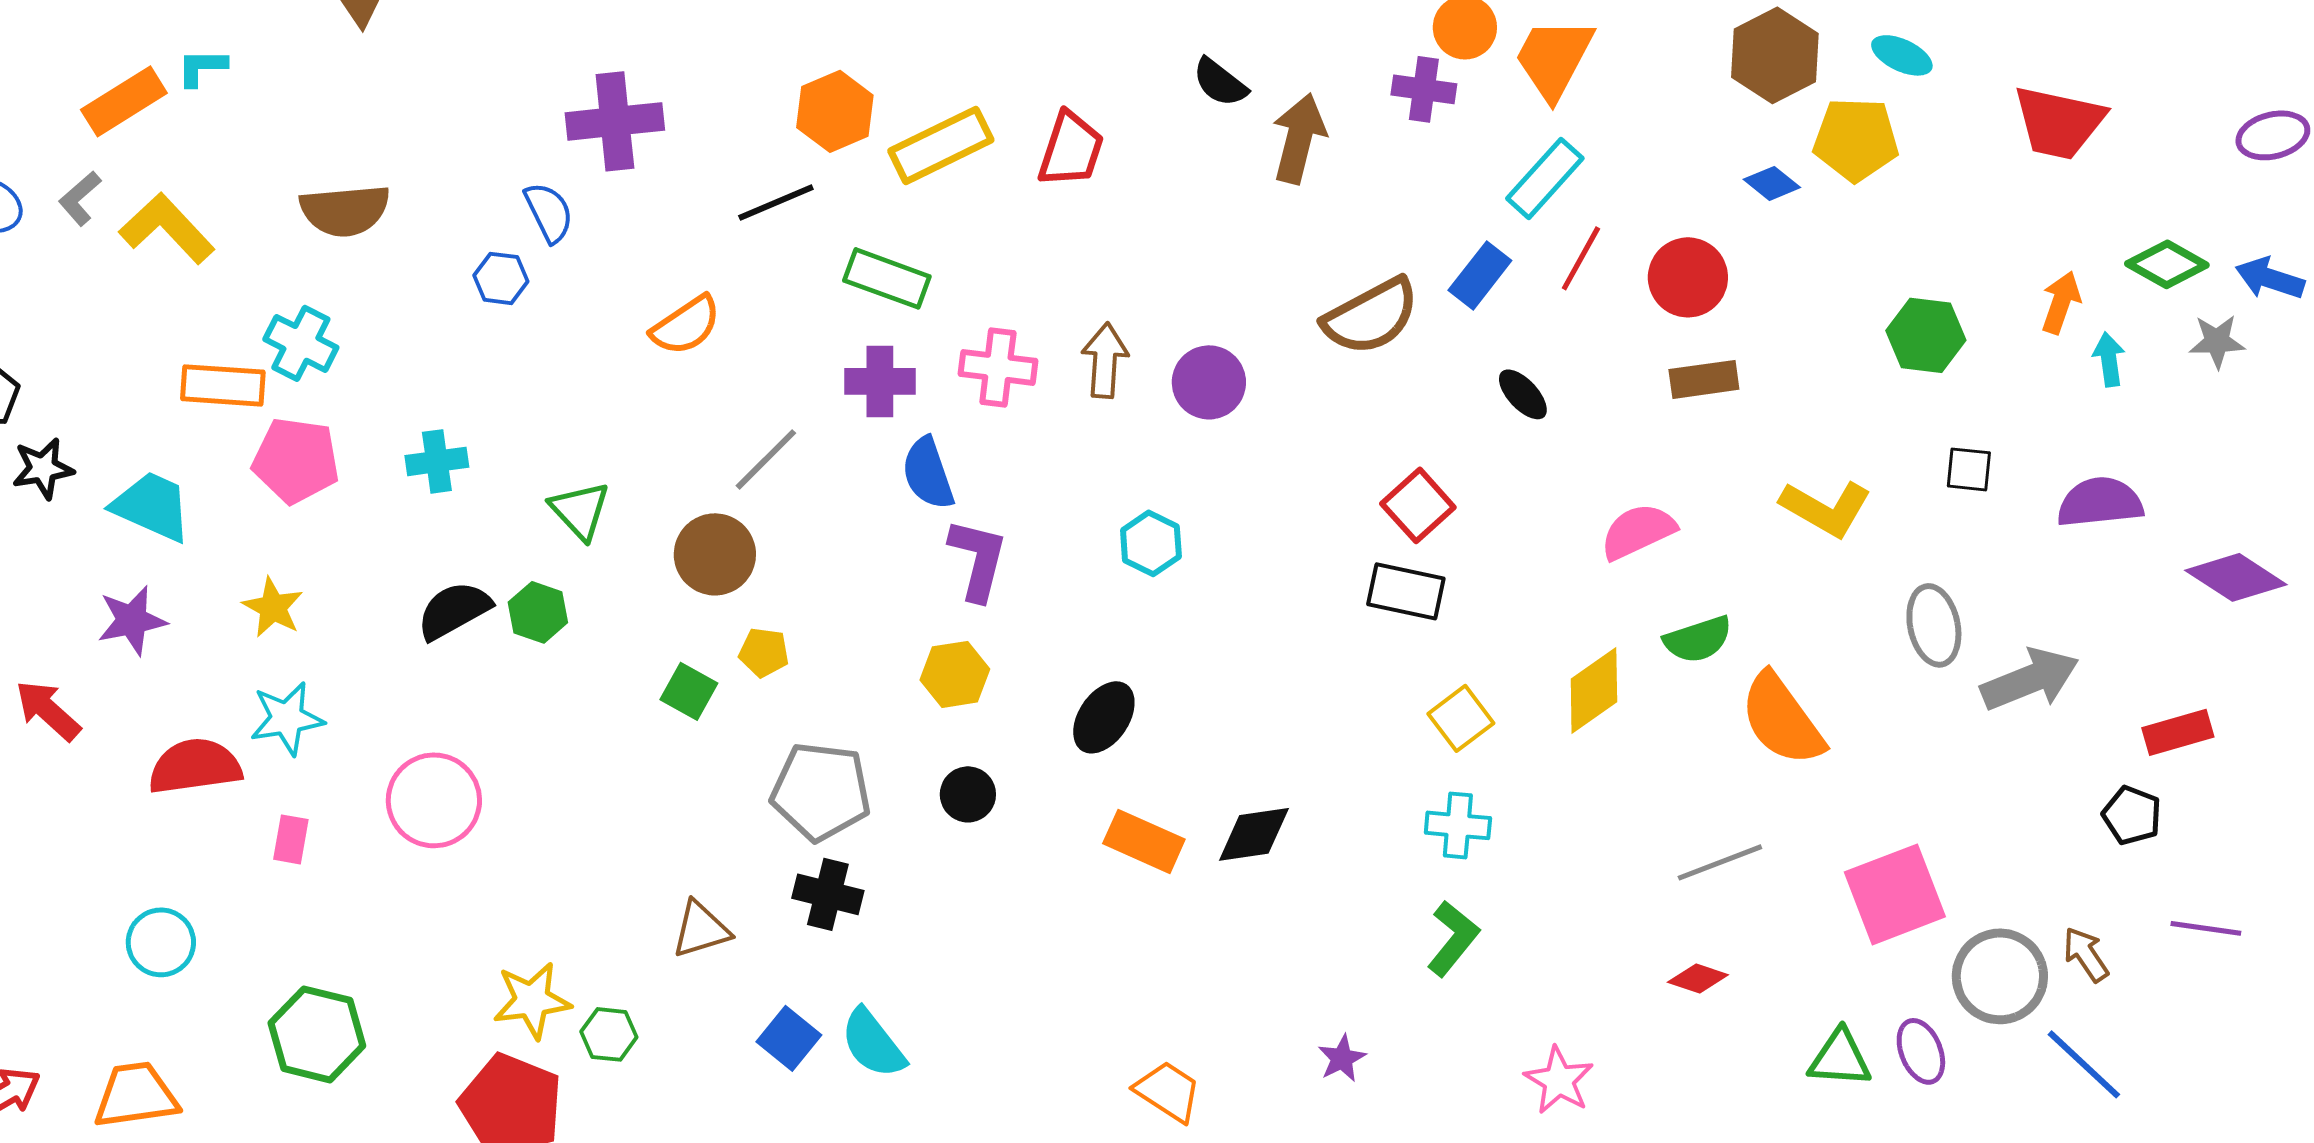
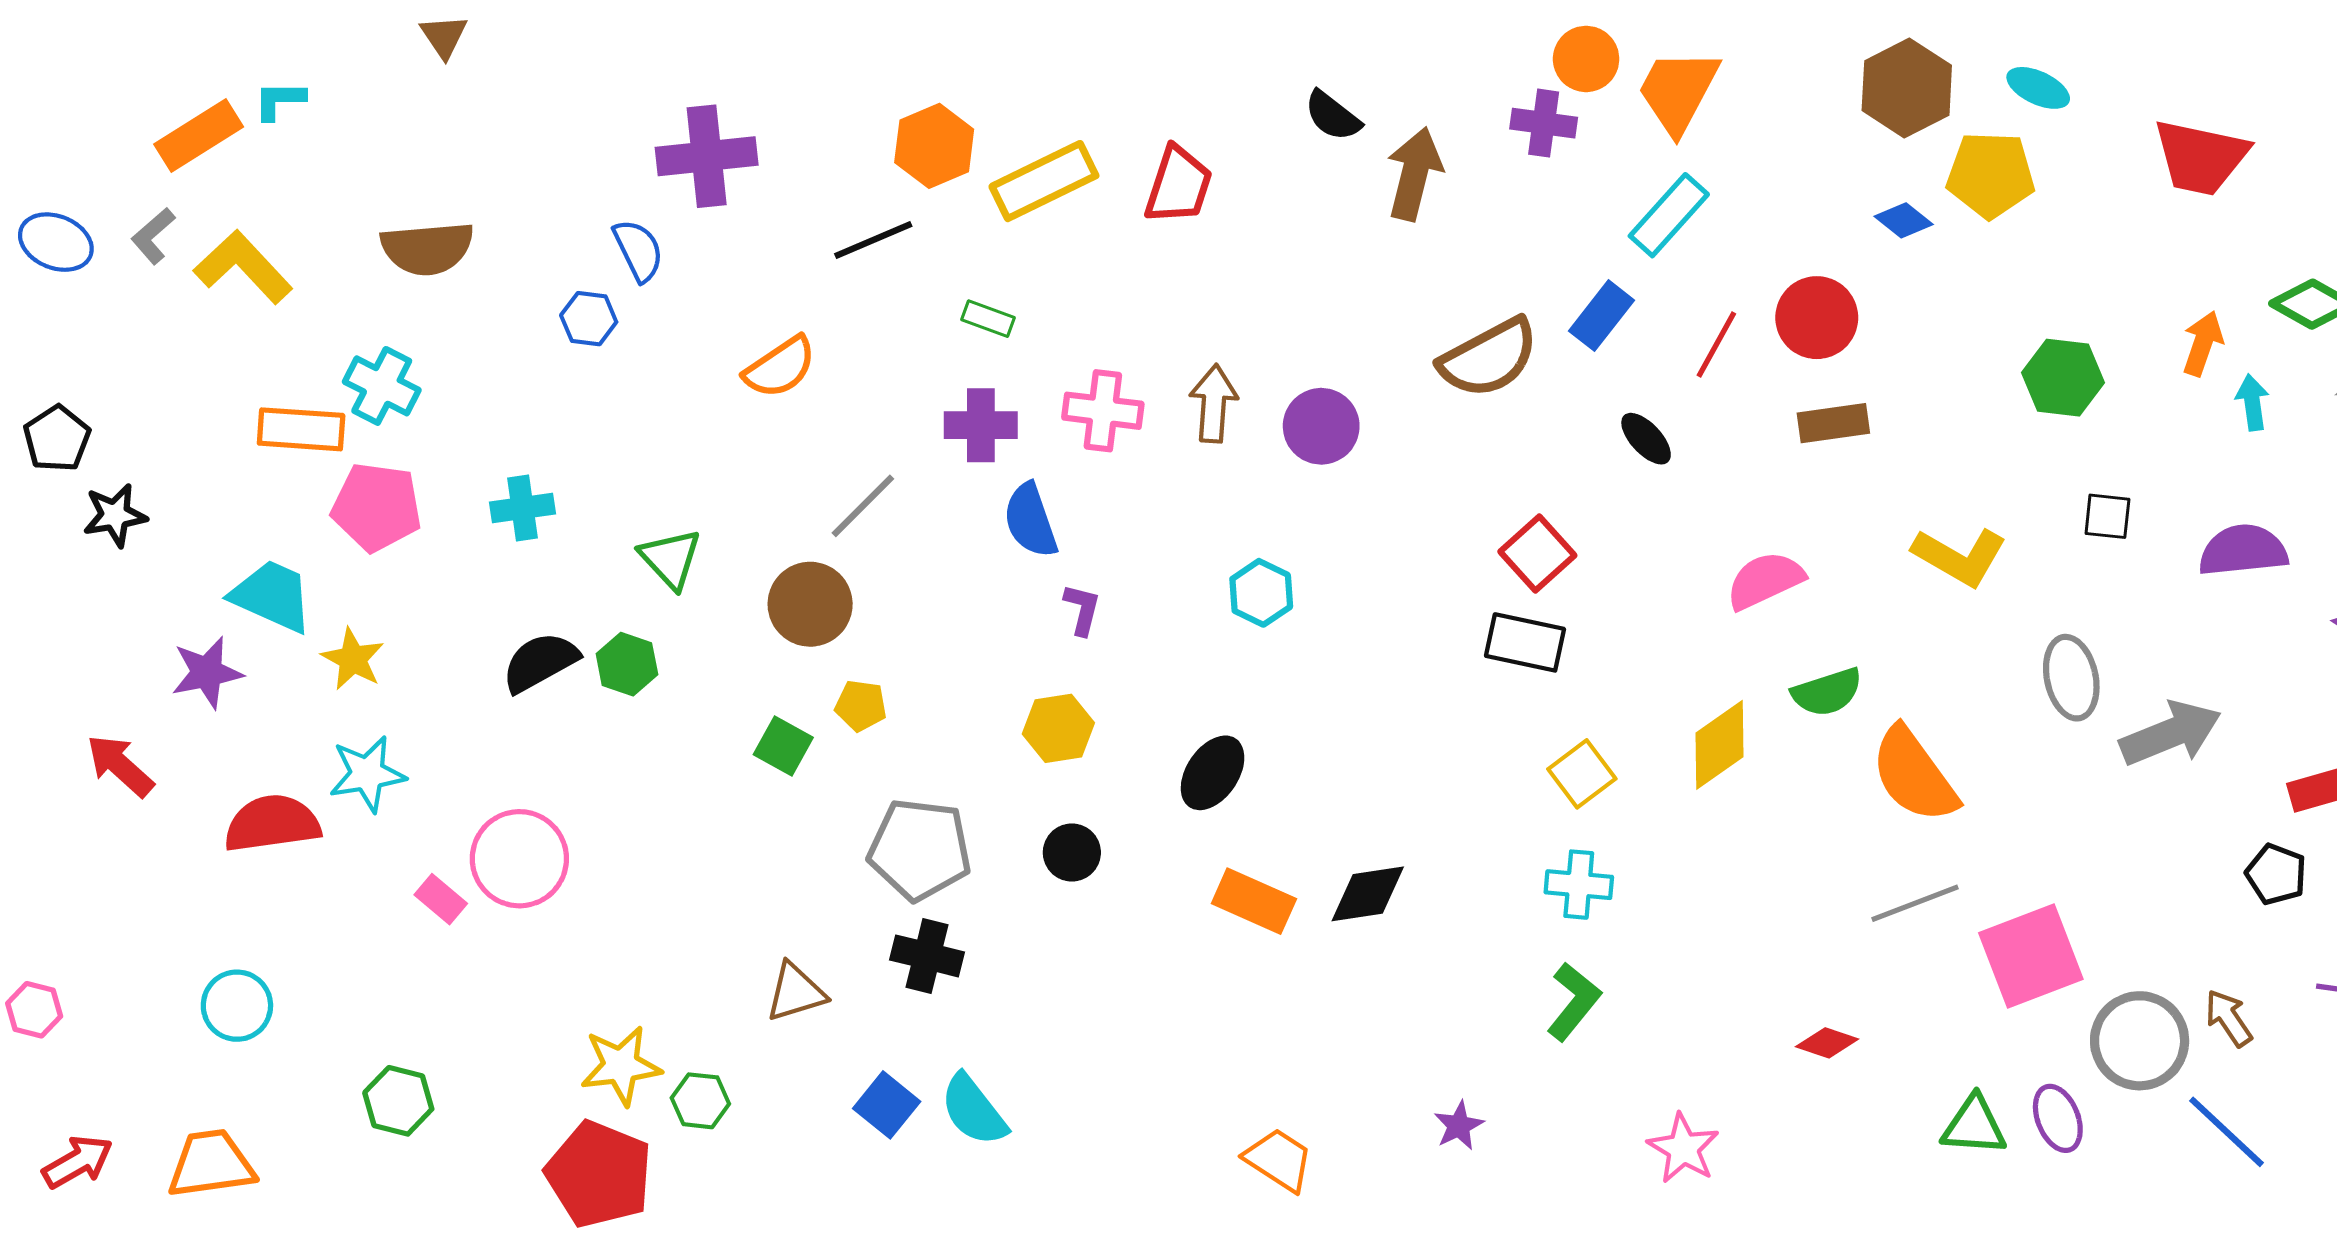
red line: (1581, 258) -> (1716, 345), moved
green rectangle: (887, 278) -> (988, 319), size x0.6
cyan trapezoid: (152, 506) -> (272, 596), moved
purple L-shape: (978, 559) -> (1082, 609), size x0.6
pink rectangle: (291, 839) -> (441, 899), moved, turned -60
gray line: (1720, 862) -> (1915, 903), moved
green hexagon: (317, 1034) -> (398, 1101), size x0.7

